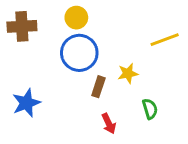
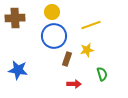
yellow line: (165, 40) -> (91, 25), moved
blue star: (26, 103) -> (18, 70), turned 30
red arrow: (109, 124) -> (74, 84), turned -64

